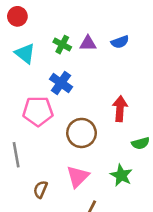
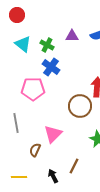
green cross: (62, 45) -> (47, 45), moved
brown circle: (81, 133) -> (80, 106), moved
pink triangle: (78, 177) -> (53, 134), moved

